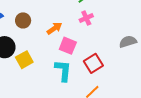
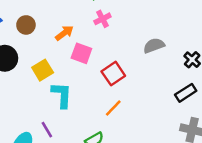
yellow square: (24, 60) -> (43, 70), moved
cyan L-shape: (63, 71) -> (62, 95), moved

